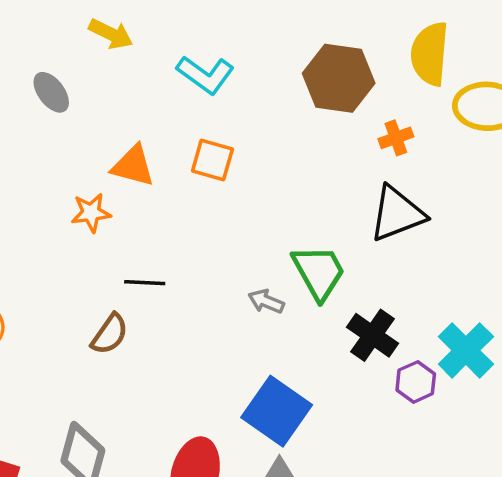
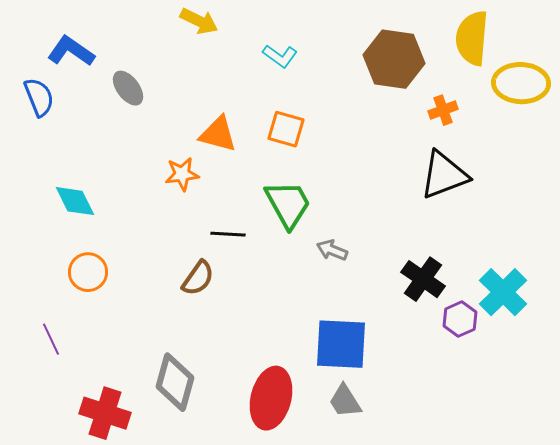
cyan L-shape: (205, 75) -> (280, 56), size x0.7
gray ellipse: (51, 92) -> (128, 88), moved
green trapezoid: (319, 272) -> (288, 204), moved
blue square: (277, 411) -> (341, 344), turned -32

